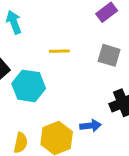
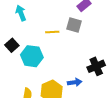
gray square: (109, 55) -> (74, 25), moved

